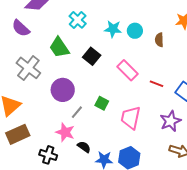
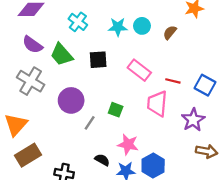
purple semicircle: (21, 28) -> (32, 45), moved
brown semicircle: (159, 40) -> (170, 33), turned 48
black square: (92, 56) -> (98, 60), turned -36
pink trapezoid: (131, 118) -> (157, 104), moved
pink star: (65, 132) -> (128, 144), moved

